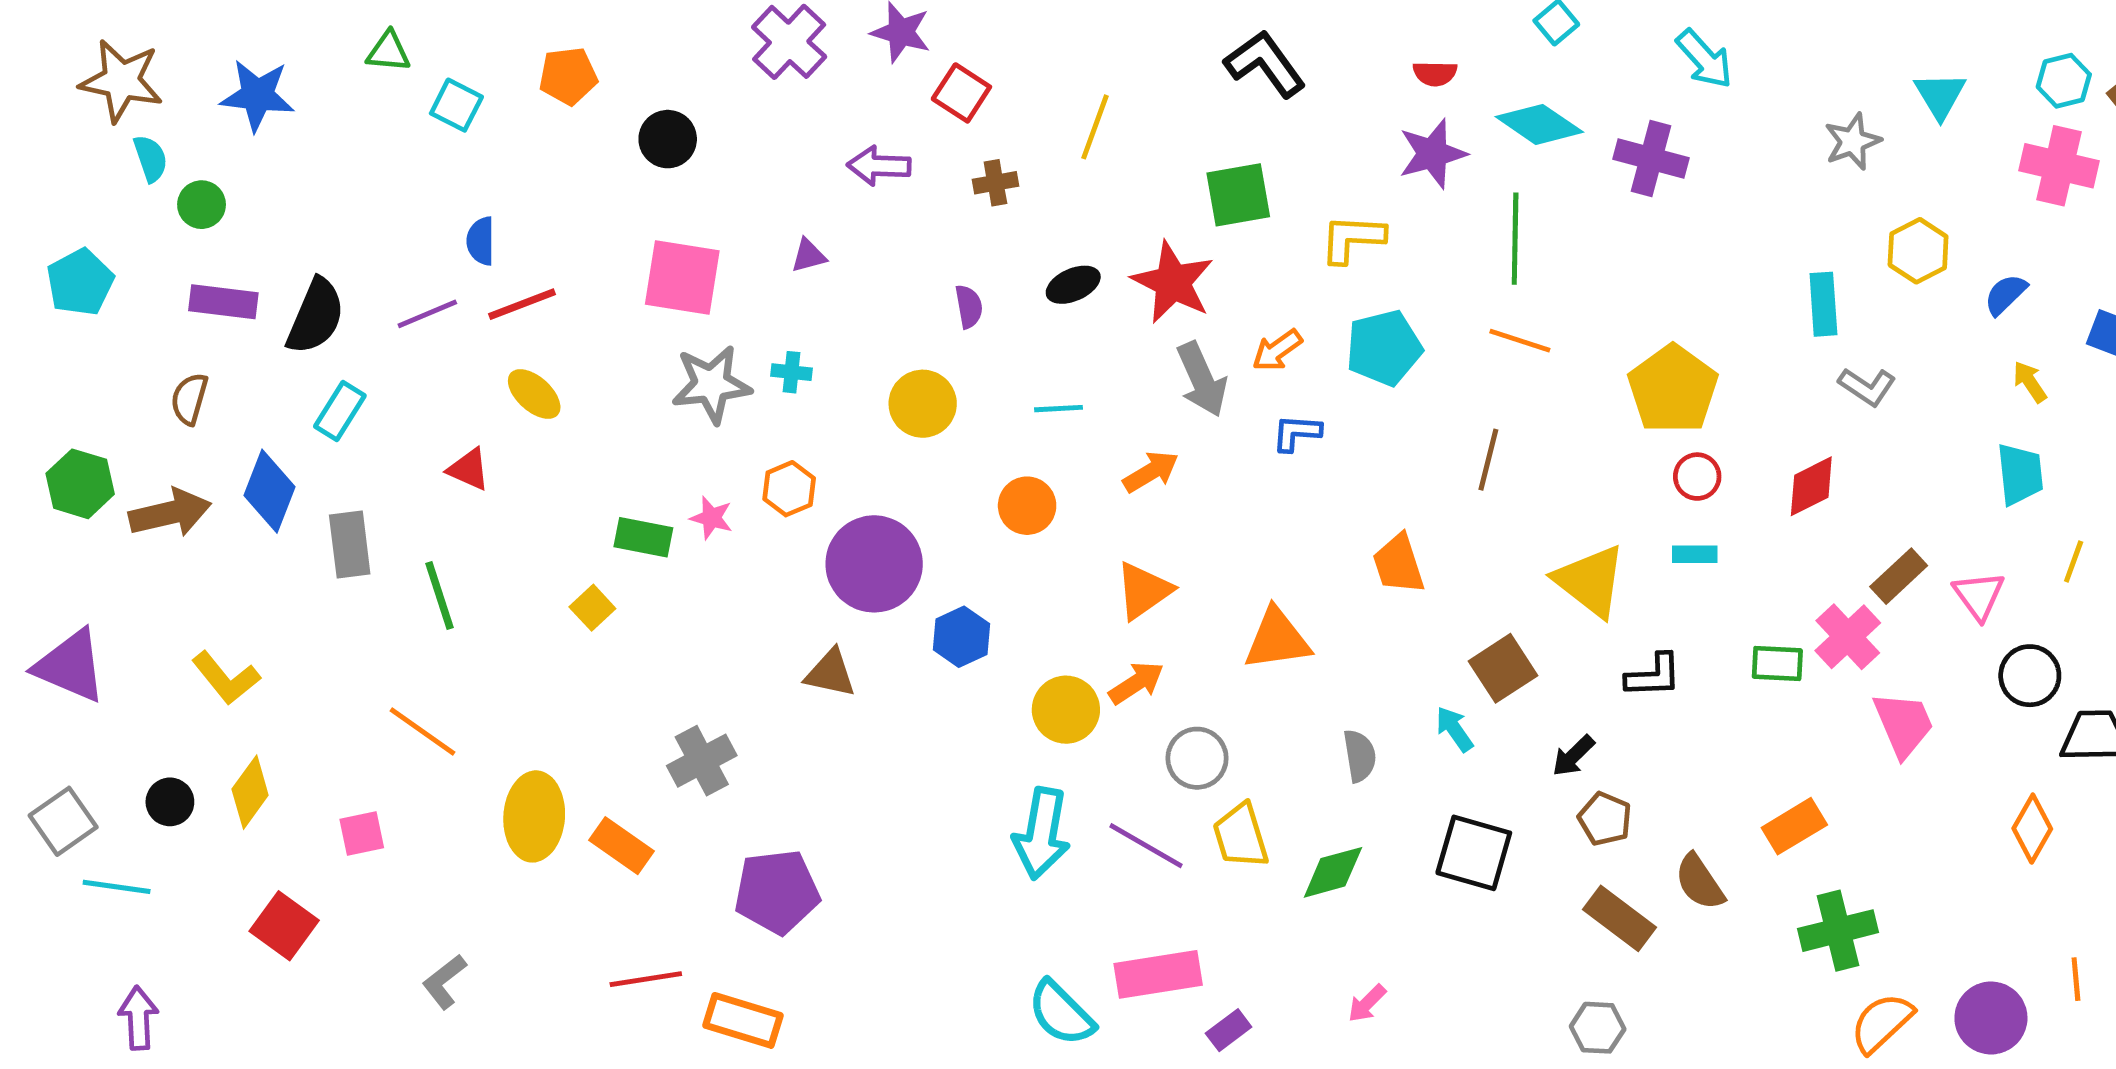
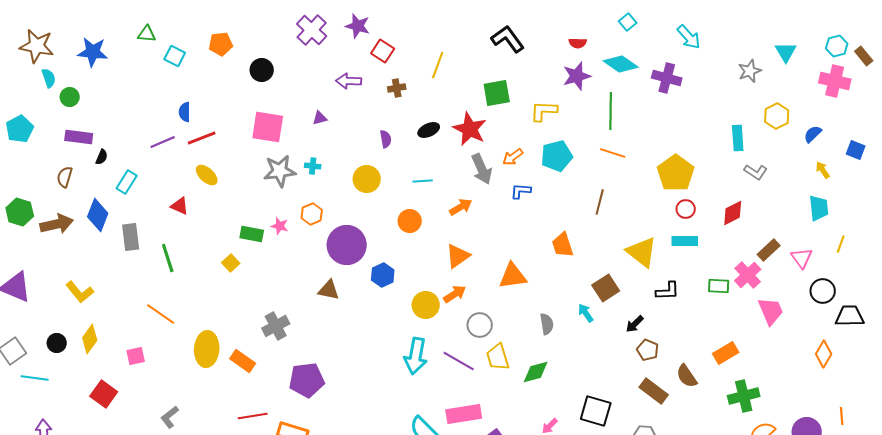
black semicircle: (316, 316) -> (102, 157), moved, size x0.5
cyan rectangle: (1695, 554) -> (685, 241), size x1.4
black square: (1474, 853) -> (596, 411), moved

